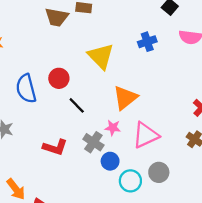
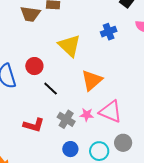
pink star: (113, 128) -> (87, 115), moved
pink triangle: (146, 135) -> (110, 111), turned 50
blue circle: (110, 161) -> (70, 149), moved

